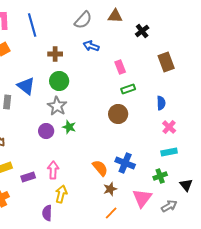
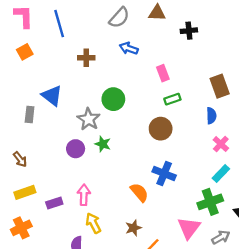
black cross: (142, 31) -> (189, 31), turned 32
brown rectangle: (166, 62) -> (220, 86), moved
green circle: (59, 81) -> (113, 99), moved
cyan rectangle: (169, 152) -> (221, 174), turned -35
blue cross: (125, 163) -> (164, 174), moved
green cross: (160, 176) -> (210, 202), size x1.5
brown star: (110, 189) -> (133, 228), moved
yellow arrow: (61, 194) -> (93, 223), turned -42

